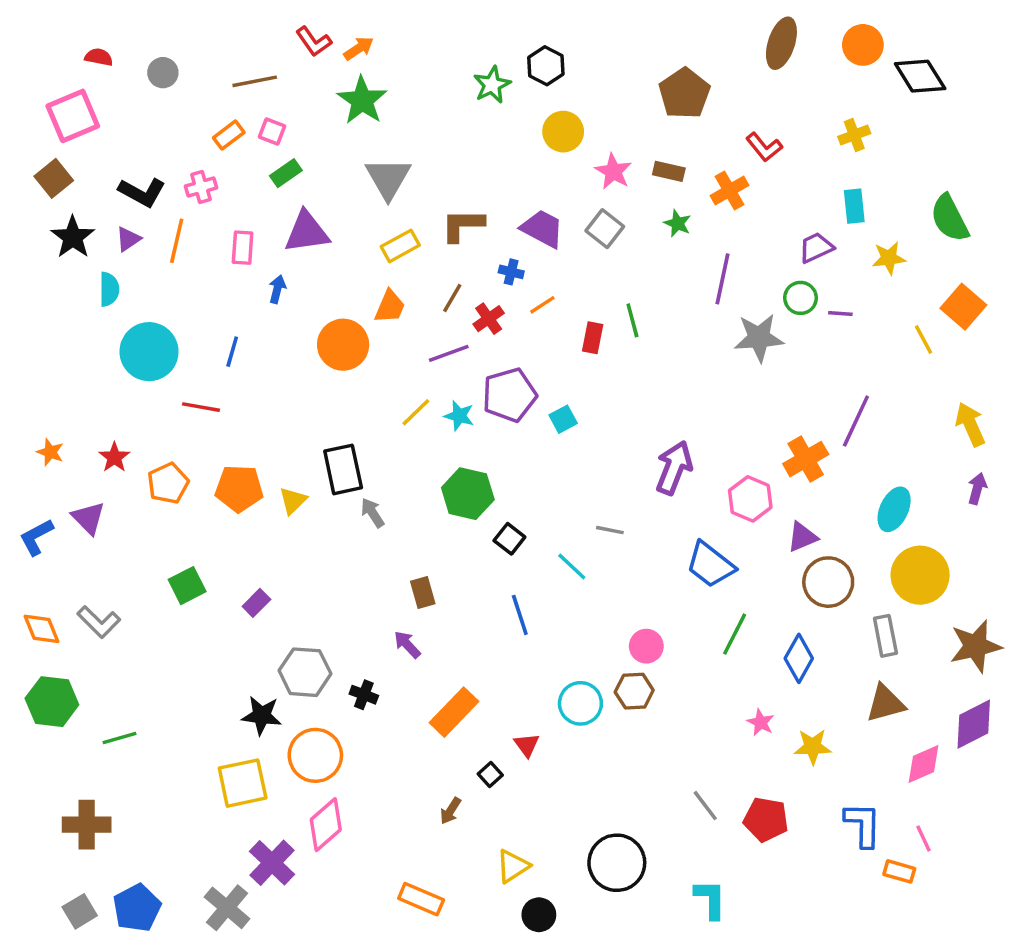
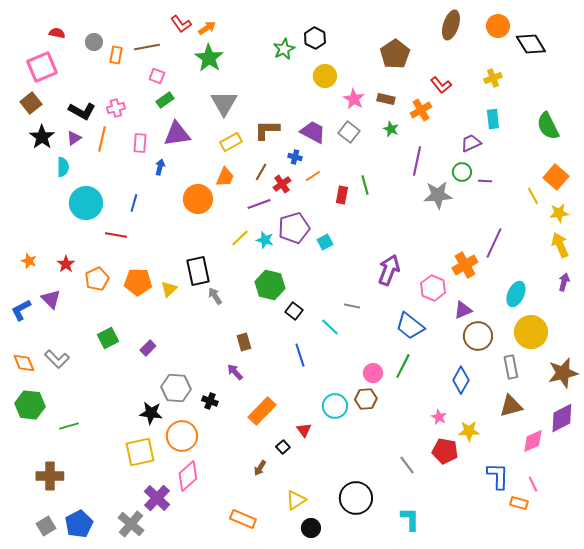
orange rectangle: (229, 135) -> (116, 55), moved, turned -42
yellow star: (889, 258) -> (559, 213), moved
green line: (735, 634) -> (403, 366), moved
red pentagon: (766, 819) -> (445, 451), moved

